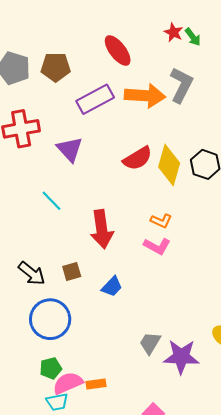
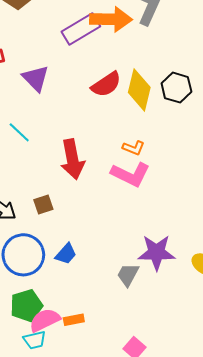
purple rectangle: (95, 99) -> (81, 29), moved
pink L-shape: (157, 246) -> (131, 174), size x1.4
blue trapezoid: (112, 287) -> (66, 254), moved
purple star: (181, 357) -> (157, 253), moved
green pentagon: (51, 368) -> (26, 306), size x1.4

